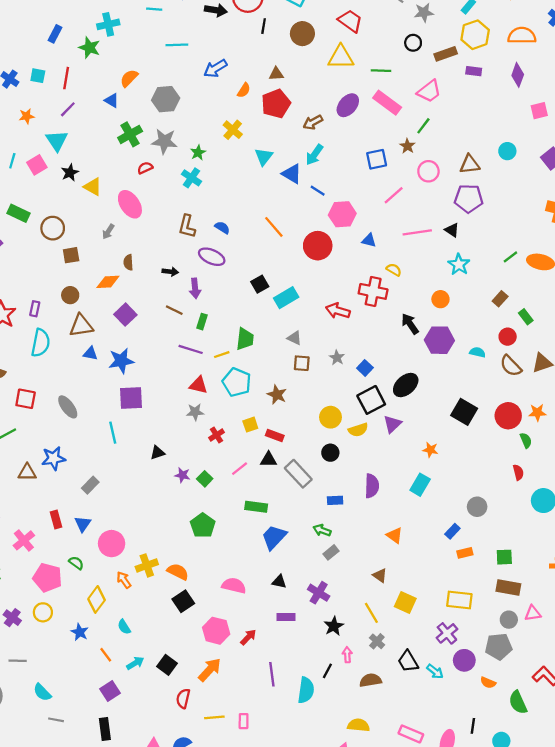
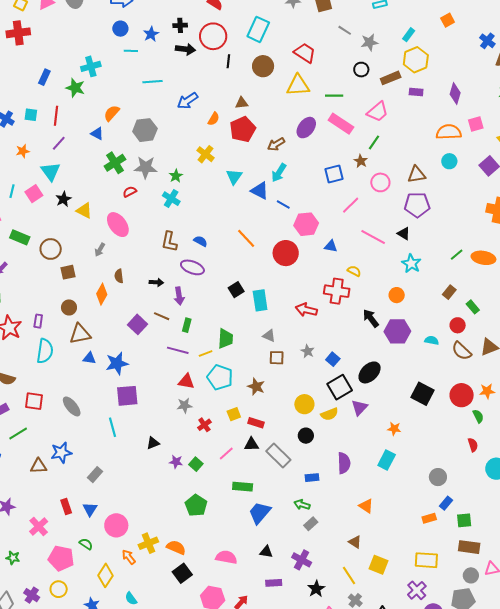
orange semicircle: (522, 36) -> (449, 132), moved
pink line: (417, 232) -> (373, 237), turned 40
orange diamond: (108, 282) -> (102, 294), turned -55
cyan rectangle: (286, 298) -> (260, 300), turned -65
purple square: (125, 315) -> (137, 324), moved
blue rectangle: (452, 531) -> (446, 503), moved

